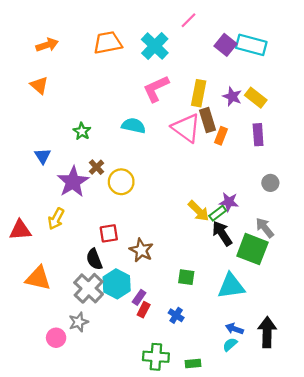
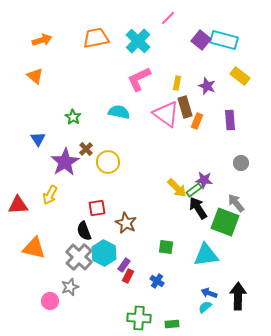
yellow rectangle: (199, 93) -> (177, 83), size x0.6
yellow rectangle: (256, 98) -> (240, 76), moved

